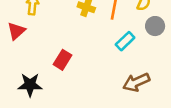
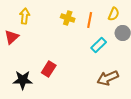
red rectangle: (63, 60) -> (49, 69), moved

